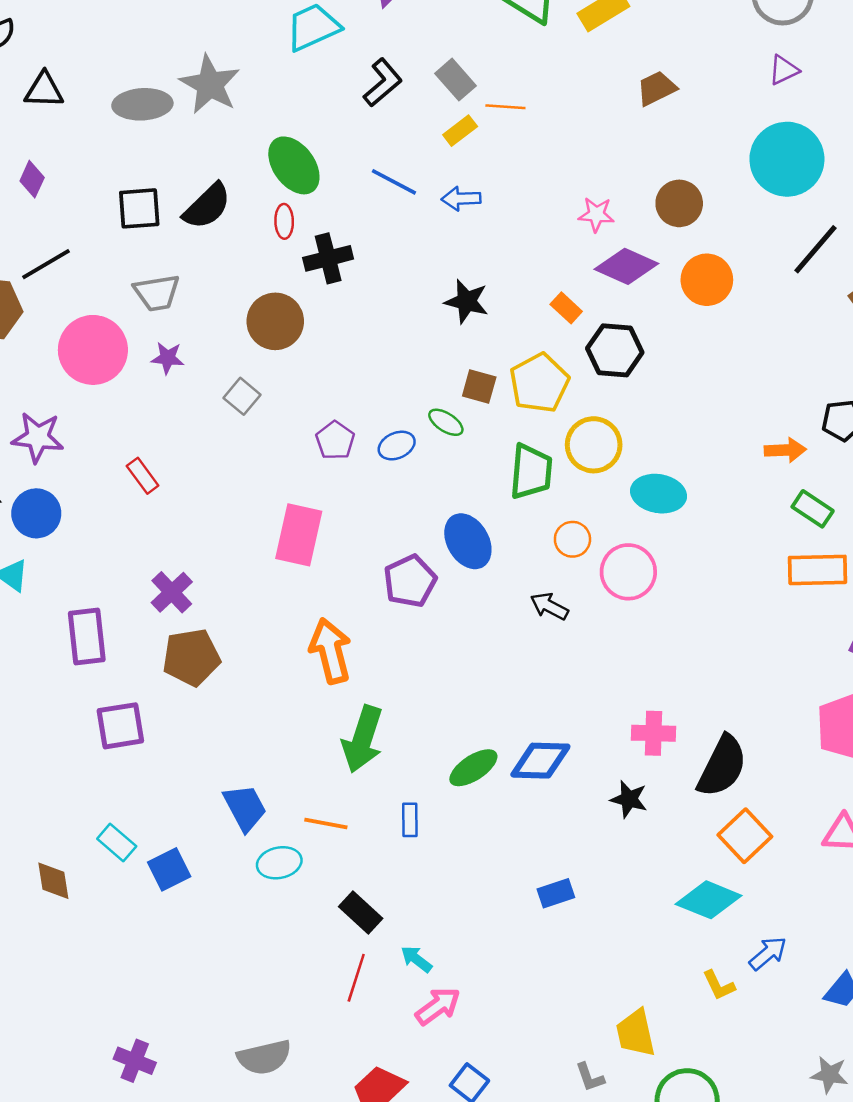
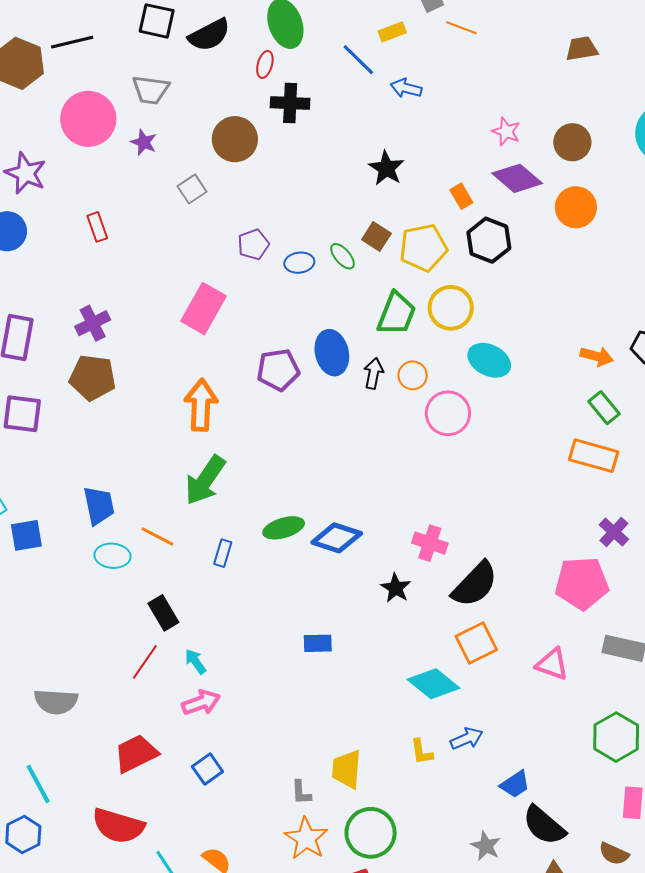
yellow rectangle: (460, 131) -> (392, 32), moved
black arrow: (549, 606) -> (374, 373), moved, turned 56

